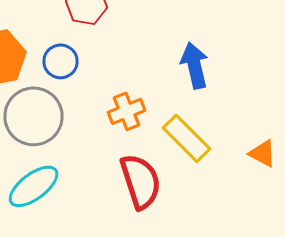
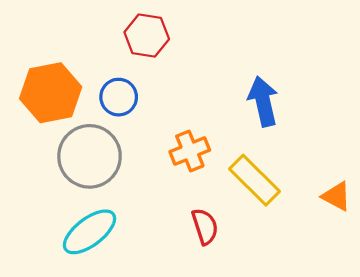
red semicircle: (140, 181) -> (205, 226), size x0.6

